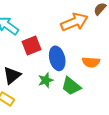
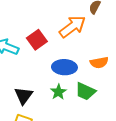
red square: (31, 45) -> (37, 40), moved
blue ellipse: (57, 58) -> (64, 67), turned -60

